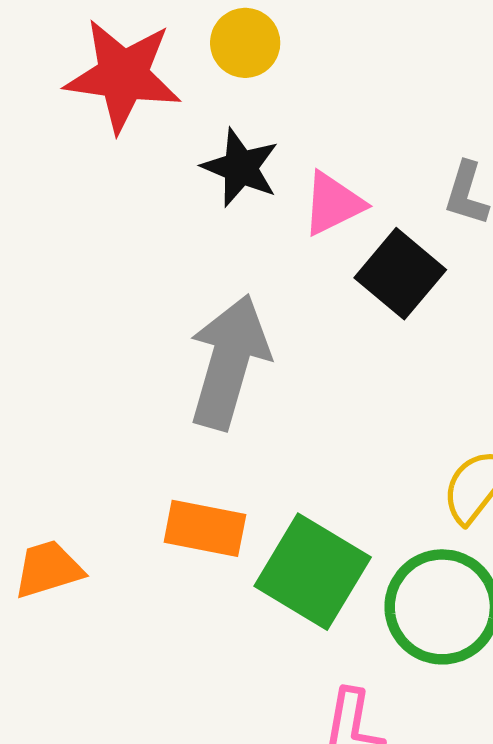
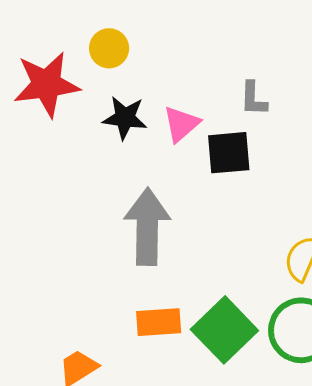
black square: (400, 274) -> (229, 153), turned -30
green square: (313, 572) -> (224, 330), turned 30

